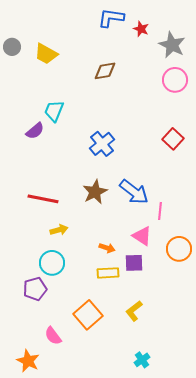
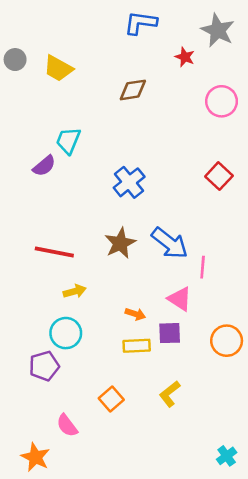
red star: (141, 29) -> (185, 57), moved
gray star: (172, 45) -> (218, 30), moved
orange circle: (179, 249) -> (227, 341), moved
orange square: (88, 315) -> (111, 399), size x0.7
cyan cross: (142, 360) -> (227, 456), moved

